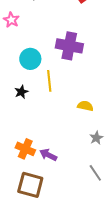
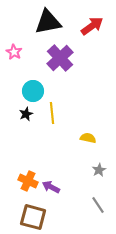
purple cross: (69, 46) -> (60, 58), moved, turned 36
black star: (21, 92) -> (26, 114), moved

